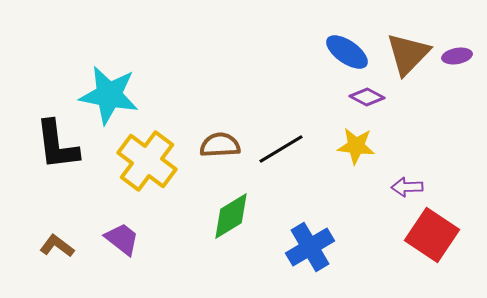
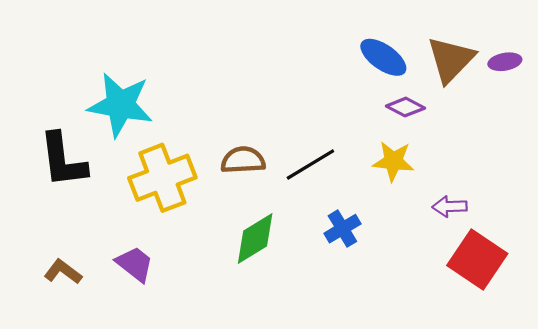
yellow cross: (147, 161) -> (162, 178), turned 32
blue cross: (310, 247) -> (342, 229), moved, size x0.7

